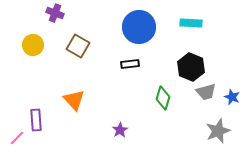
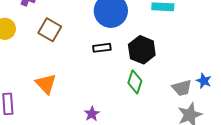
black hexagon: (191, 67) -> (142, 50), moved
gray trapezoid: (206, 92) -> (182, 88), moved

